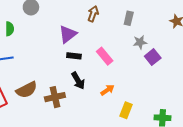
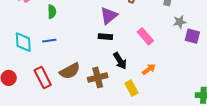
black rectangle: (74, 56) -> (105, 37), moved
purple square: (153, 57) -> (192, 36), turned -35
yellow rectangle: (126, 110) -> (131, 88), moved, turned -49

